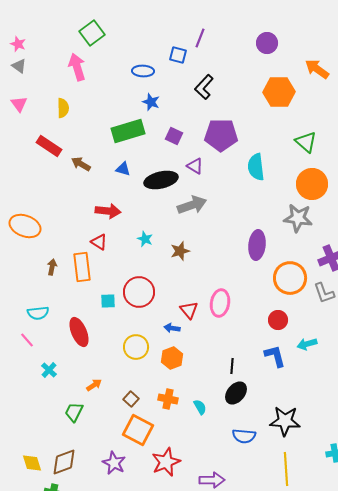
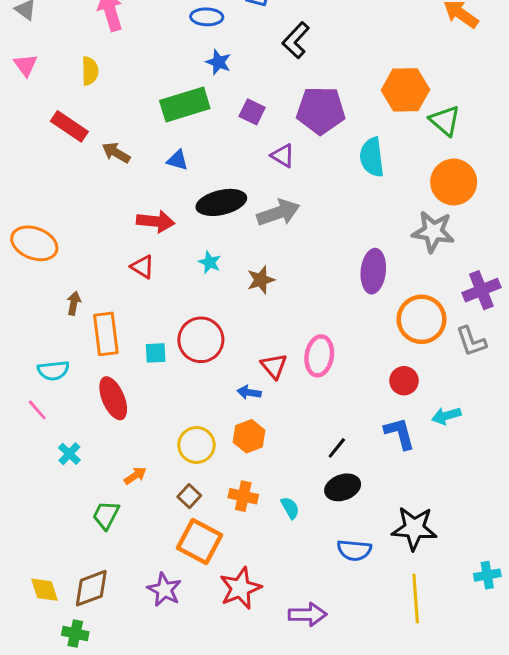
orange hexagon: (279, 92) -> (405, 90), moved
black ellipse: (161, 180) -> (221, 202), moved
orange rectangle: (82, 267) -> (106, 334), moved
yellow circle: (136, 347) -> (196, 445), moved
black line: (232, 366) -> (337, 448), turned 35
black ellipse: (236, 393) -> (343, 487), turned 30

